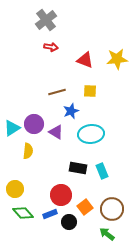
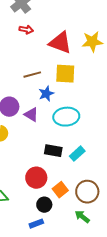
red triangle: (85, 60) -> (60, 43), size x1.4
yellow square: (90, 91) -> (65, 74), size x1.5
cyan rectangle: (102, 171) -> (77, 154), turned 70
blue rectangle: (50, 214) -> (36, 224), moved

